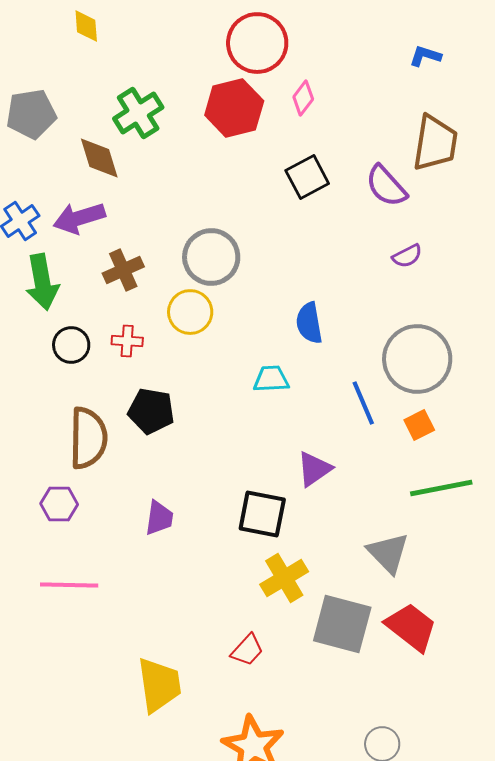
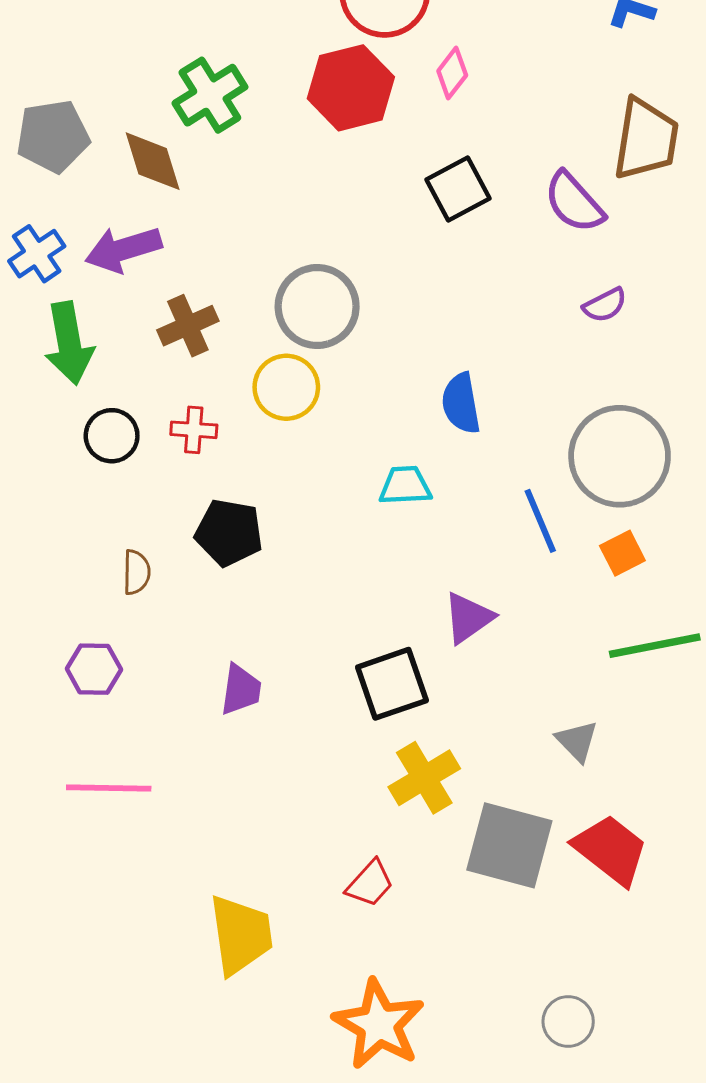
gray pentagon: (31, 114) -> (53, 136), moved
brown semicircle: (88, 438) -> (137, 572), size x0.5
black square: (262, 514) -> (392, 684), turned -30
gray triangle: (388, 553) -> (577, 741), size x0.7

